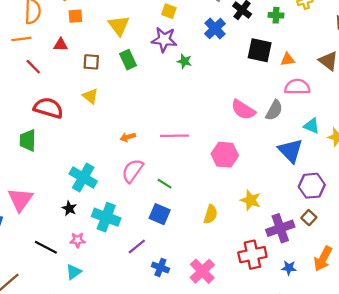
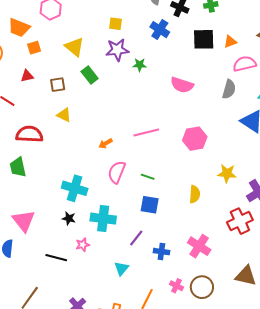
pink semicircle: (243, 110) -> (182, 85), moved
cyan triangle: (74, 272) -> (121, 268), moved

